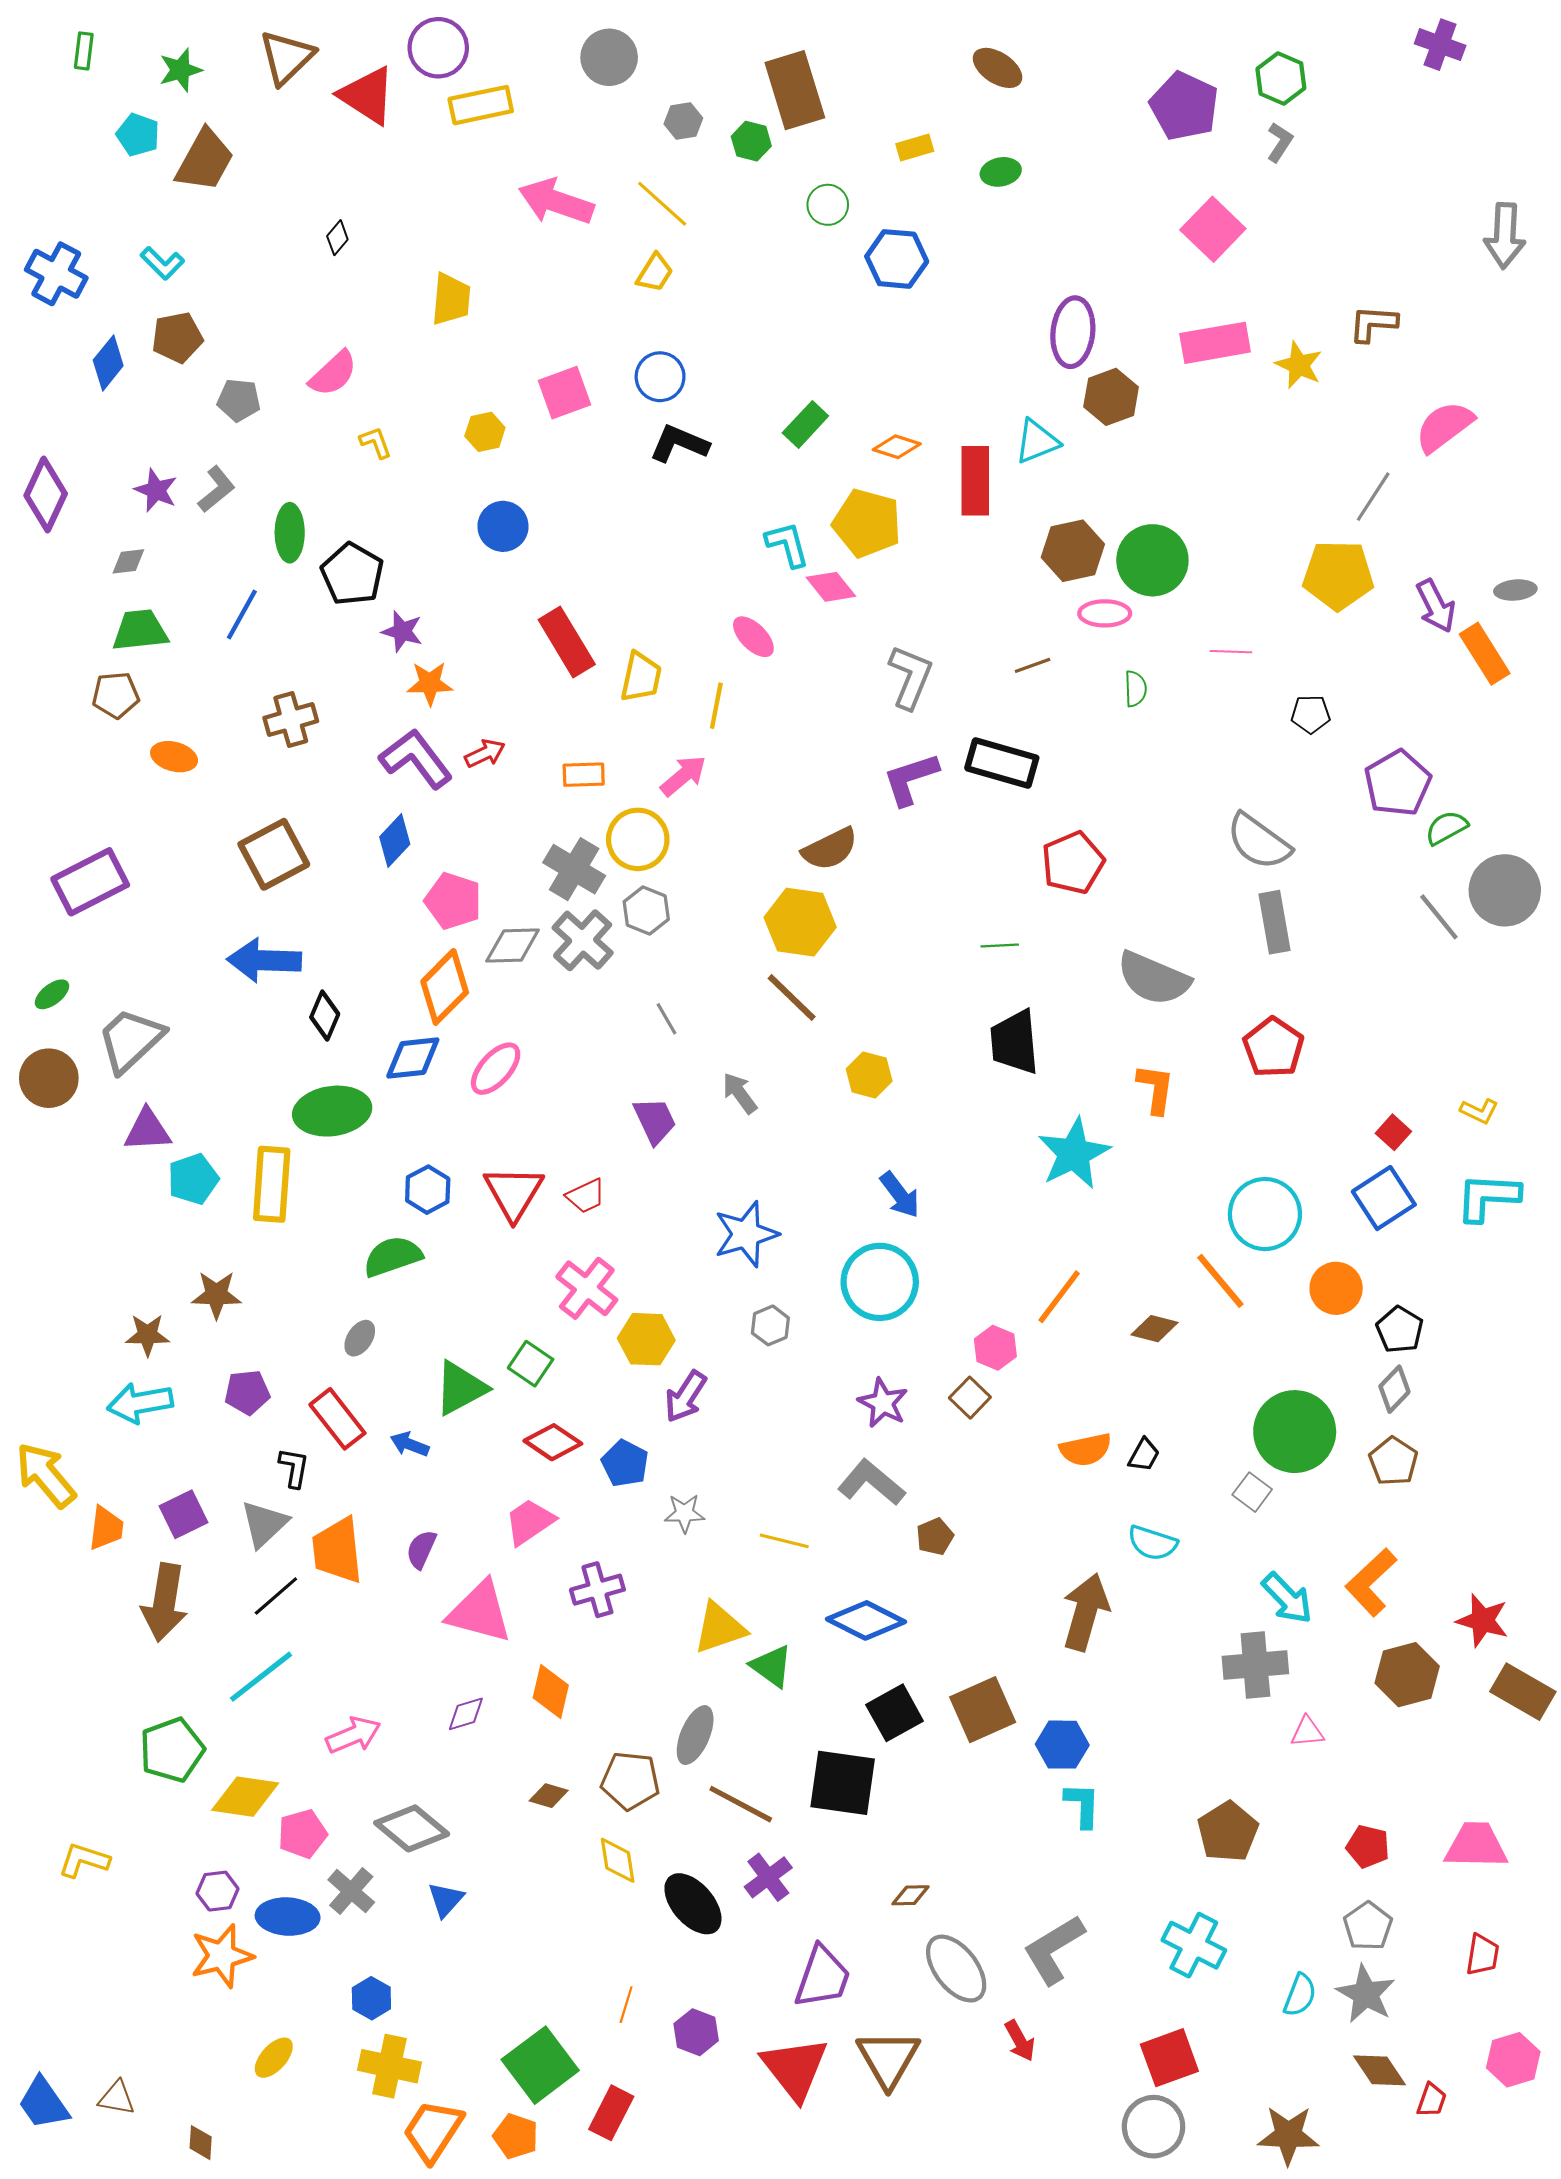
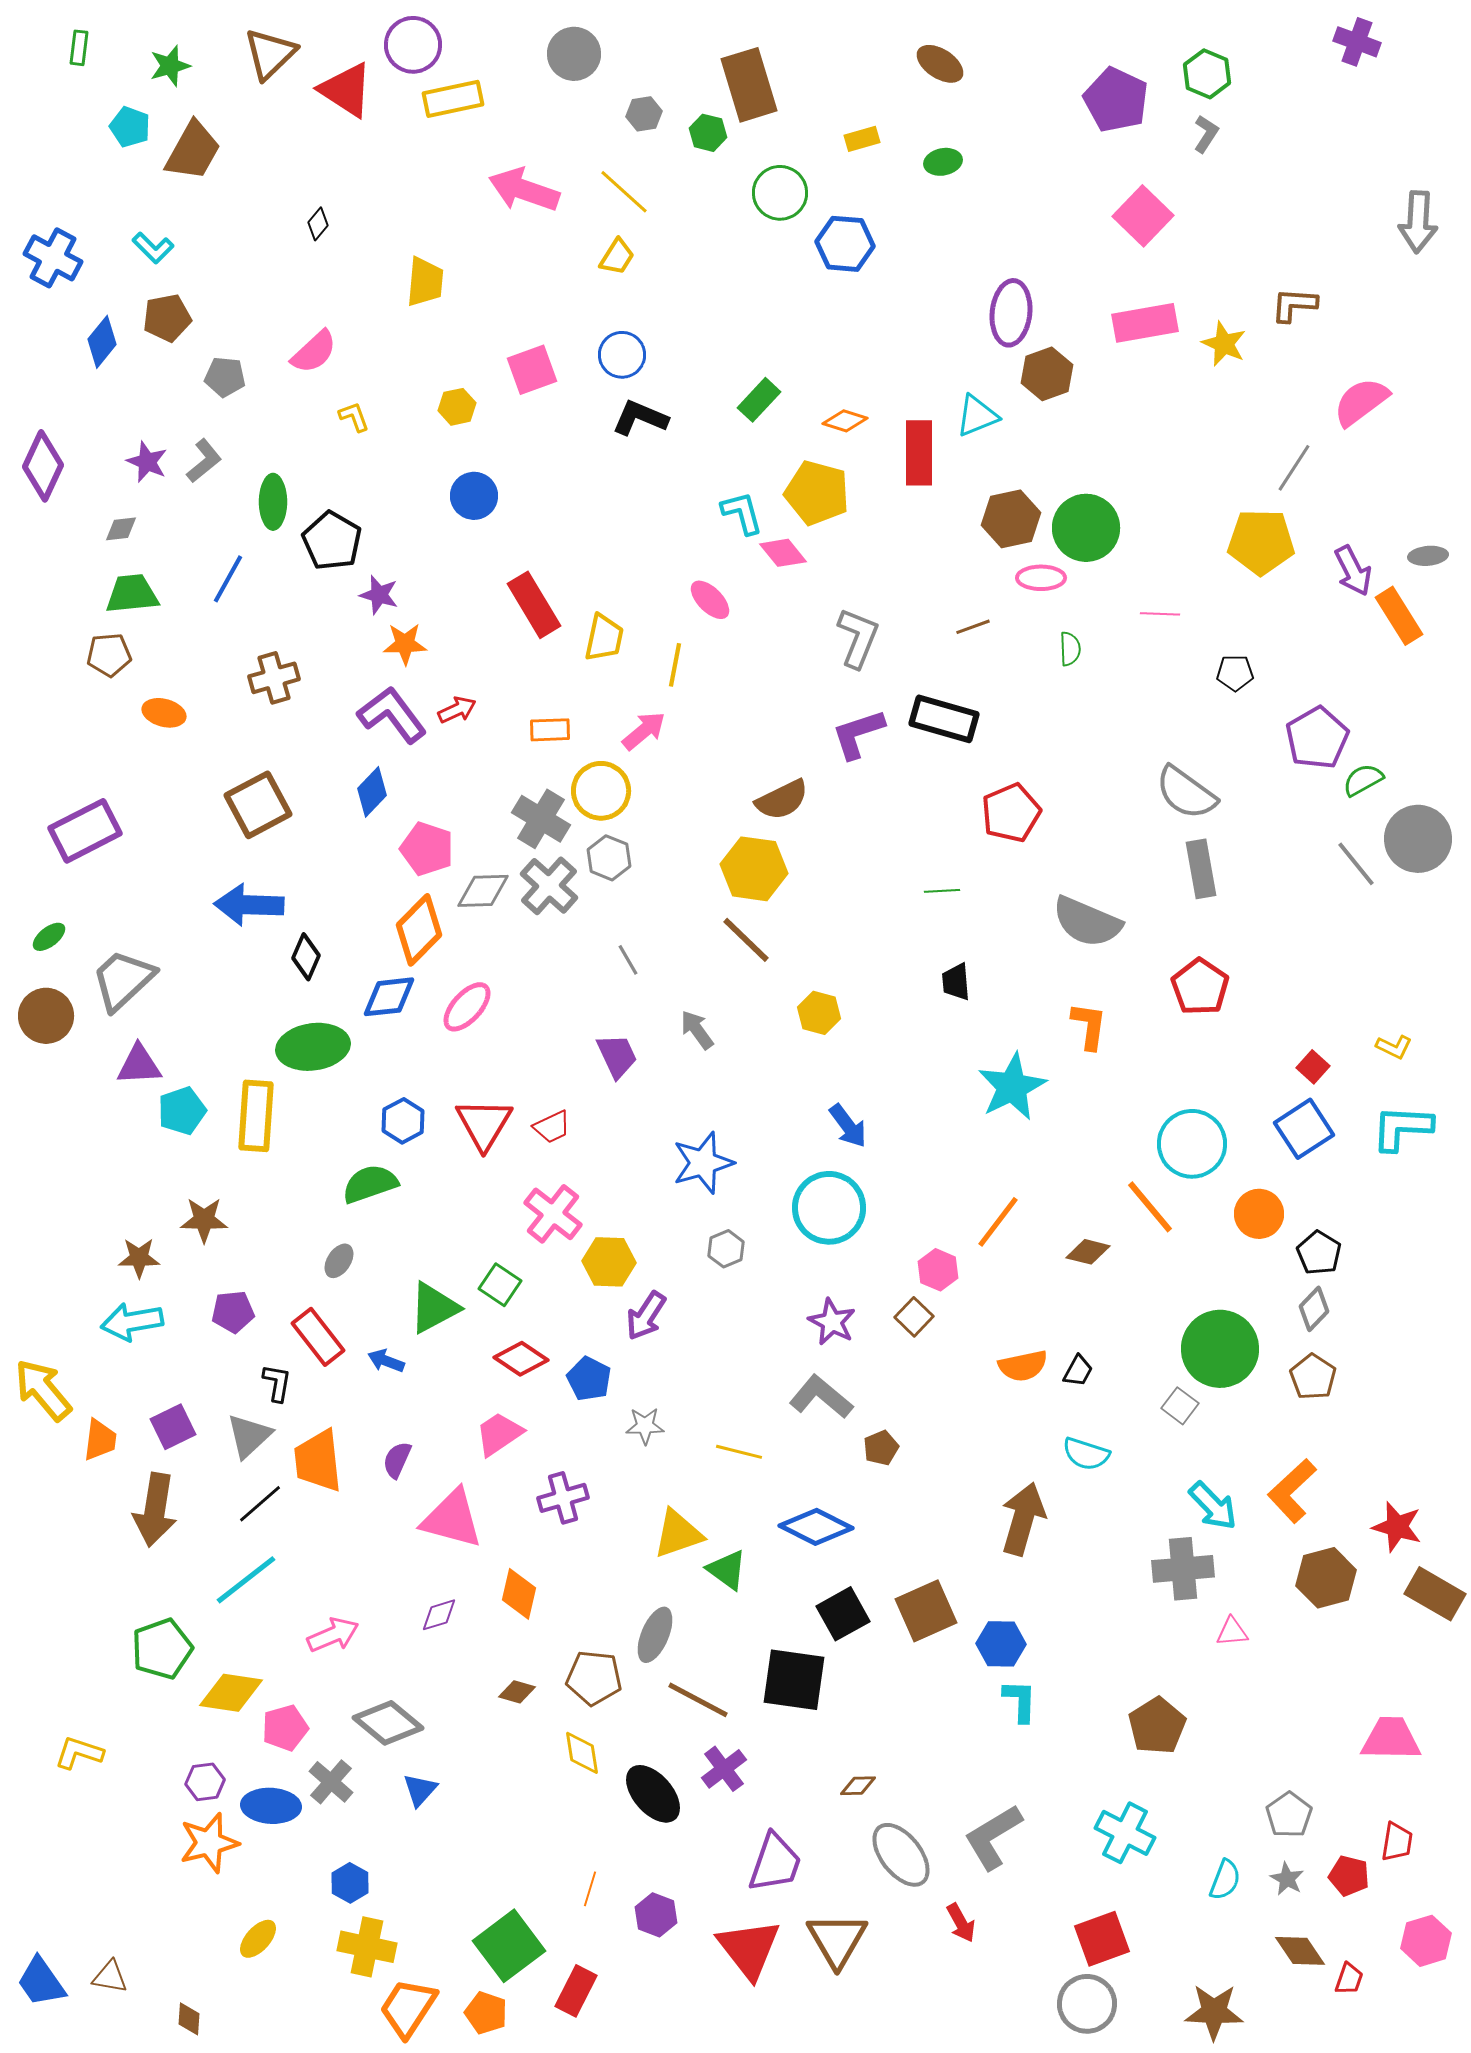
green circle: (828, 205) -> (780, 193), size x1.4
black trapezoid: (1014, 1042) -> (956, 982), size x0.6
red pentagon: (1368, 1846) -> (1349, 1876), moved
gray star: (1366, 1994) -> (1287, 1879), size x0.6

